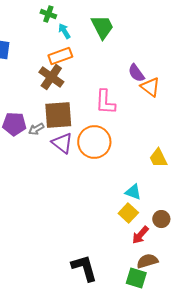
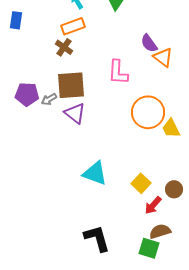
brown cross: (51, 77) -> (64, 47), size x0.7
orange circle: (94, 142) -> (148, 112), moved
cyan triangle: (133, 192) -> (95, 173), moved, size x1.5

